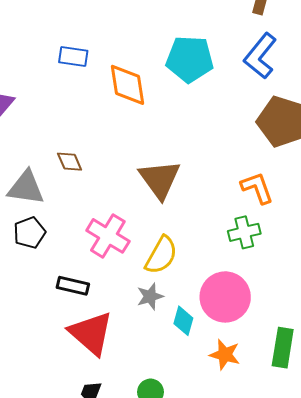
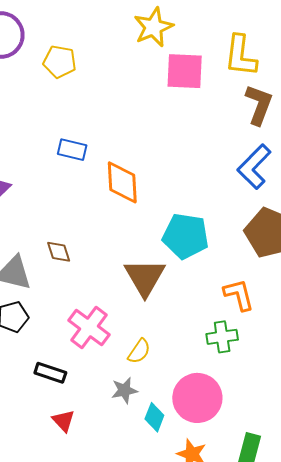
cyan pentagon: (190, 59) -> (186, 236), moved
yellow semicircle: (161, 255) -> (139, 351), size x0.7
red triangle: (91, 333) -> (64, 421), size x0.5

